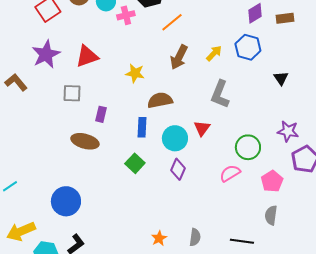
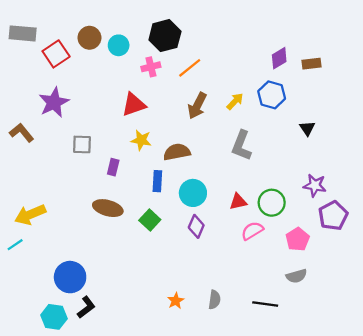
pink cross: (126, 15) -> (151, 67), moved
red triangle: (87, 56) -> (134, 105), moved
yellow star: (135, 73) -> (141, 140), moved
red triangle: (202, 128) -> (238, 202), moved, turned 42
brown ellipse: (85, 141) -> (108, 208), moved
blue circle: (66, 201) -> (70, 277), moved
gray semicircle: (271, 215) -> (296, 276), turned -114
yellow arrow: (21, 231) -> (30, 215), moved

